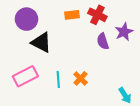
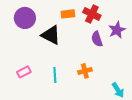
black triangle: (41, 42) -> (51, 35), moved
pink rectangle: (25, 76) -> (24, 72), size x0.6
orange cross: (81, 78) -> (85, 71), moved, turned 32

